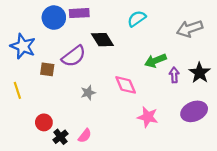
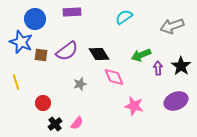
blue circle: (54, 18) -> (35, 19), moved
black diamond: (102, 40) -> (99, 54), moved
brown square: (47, 69) -> (41, 55), moved
red circle: (44, 122) -> (43, 103), moved

